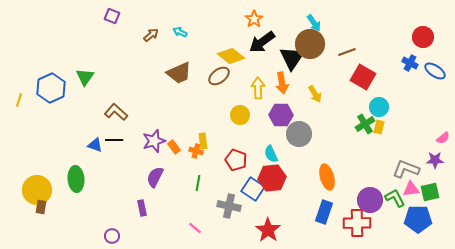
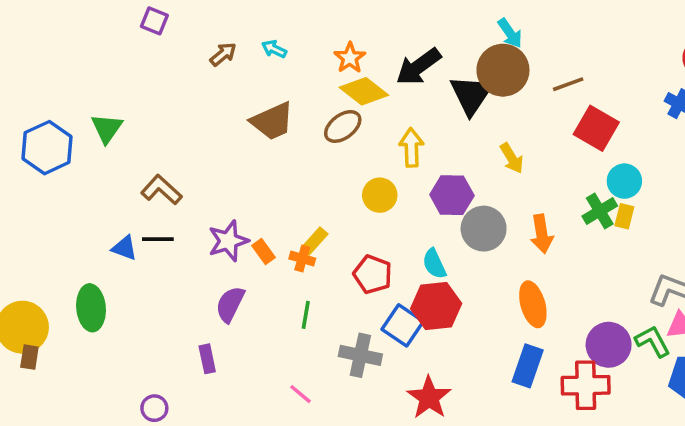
orange star: (254, 19) -> (350, 58), moved
orange arrow: (282, 83) -> (542, 234), moved
yellow rectangle: (203, 141) -> (315, 241), turned 49

